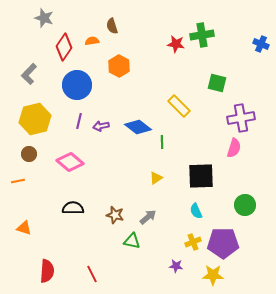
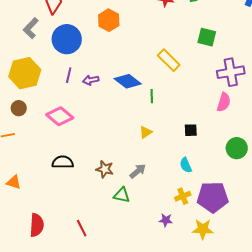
gray L-shape: (29, 74) -> (31, 28), moved
black square: (201, 176) -> (191, 130), size x0.5
green circle: (245, 205) -> (237, 148), moved

